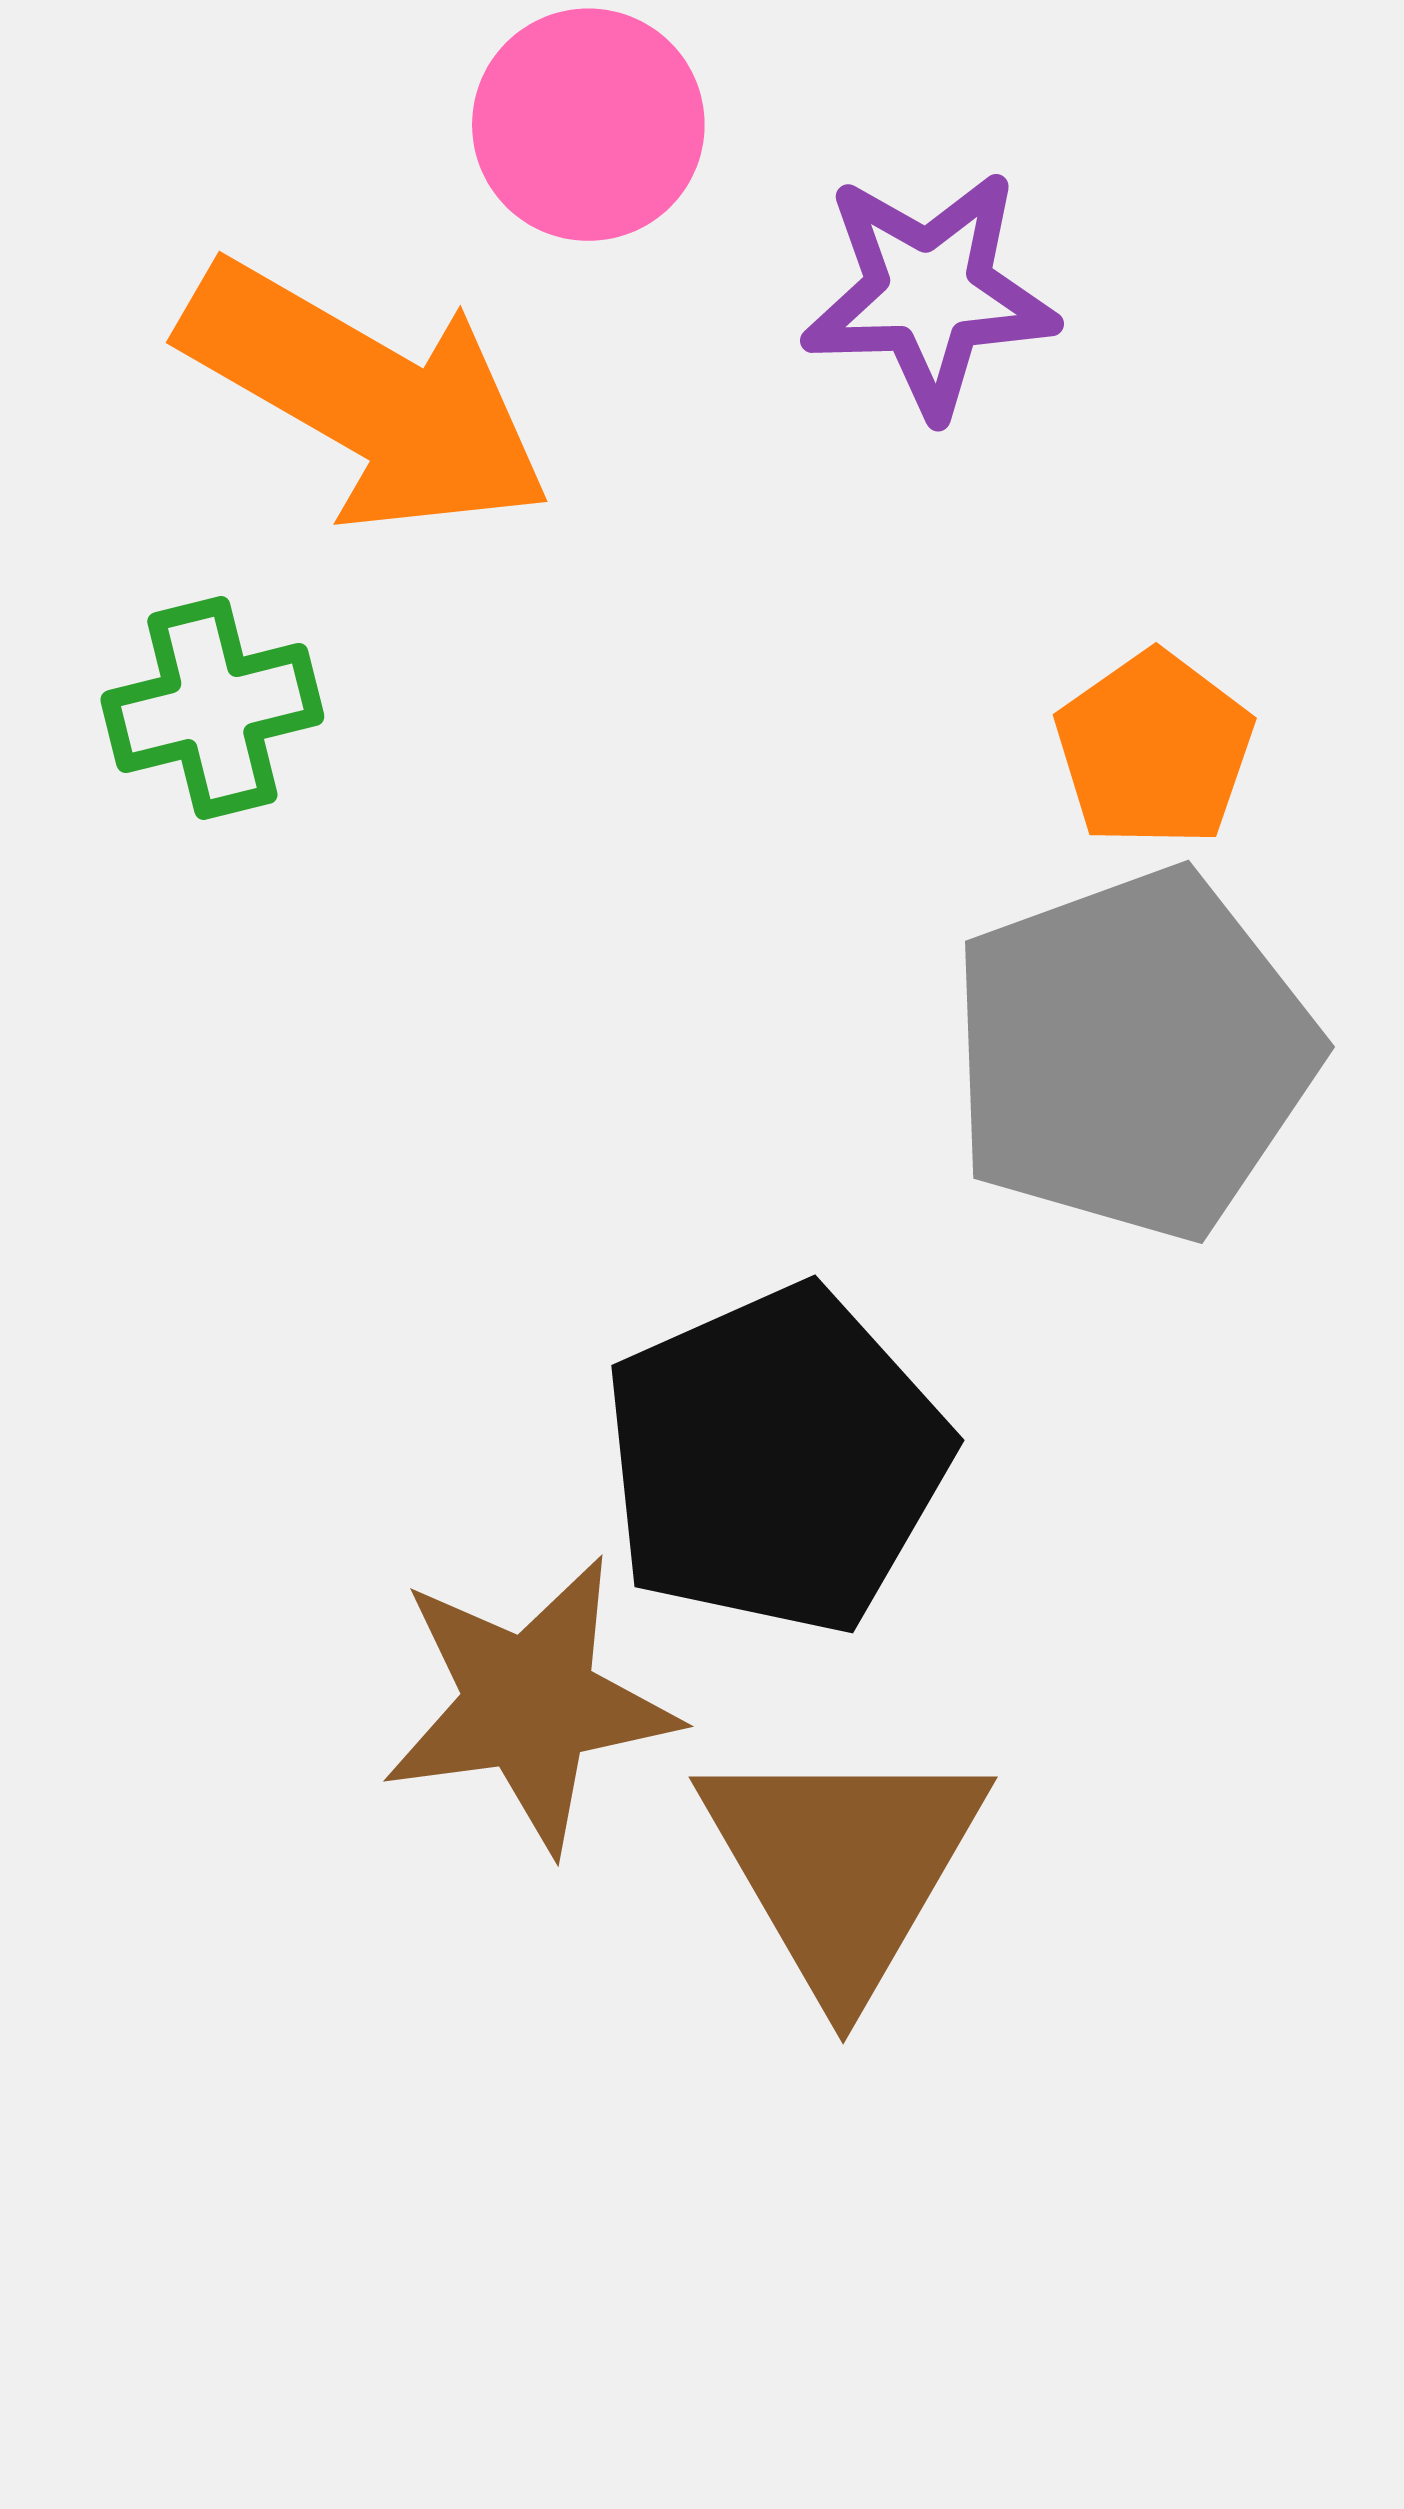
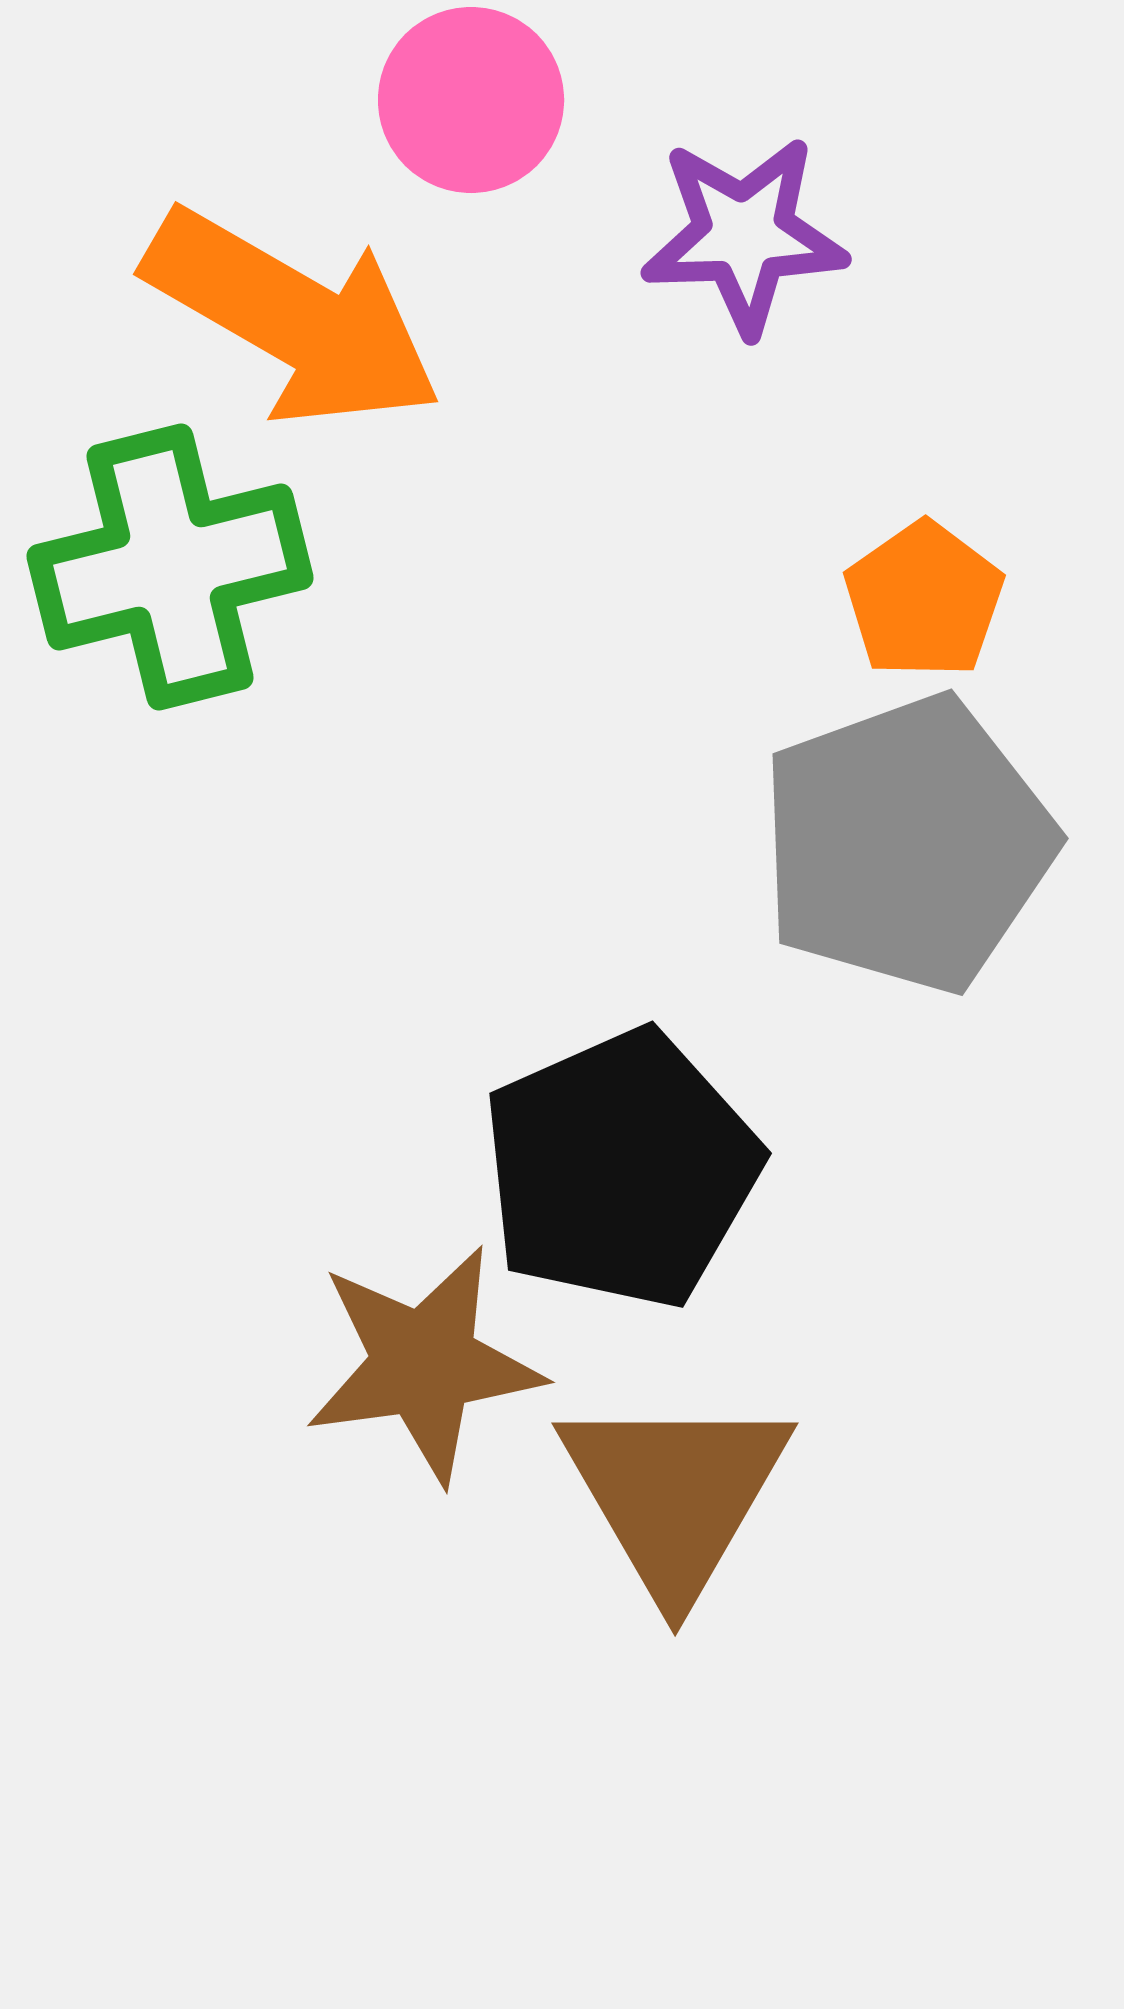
green cross: (212, 708) -> (170, 567), size x1.6

